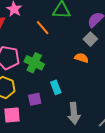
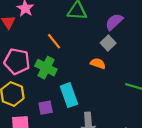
orange line: (43, 28) -> (54, 41), moved
cyan rectangle: (56, 87) -> (69, 95), size x1.5

